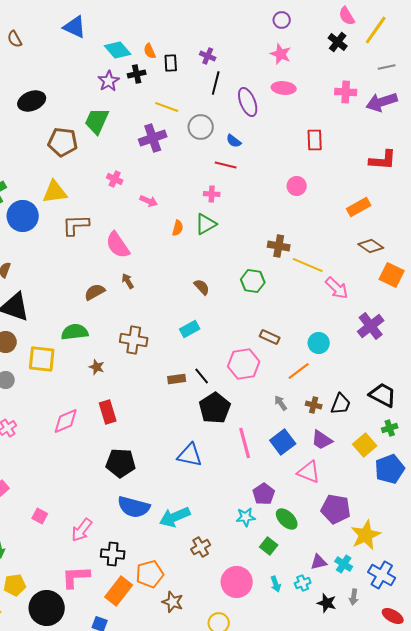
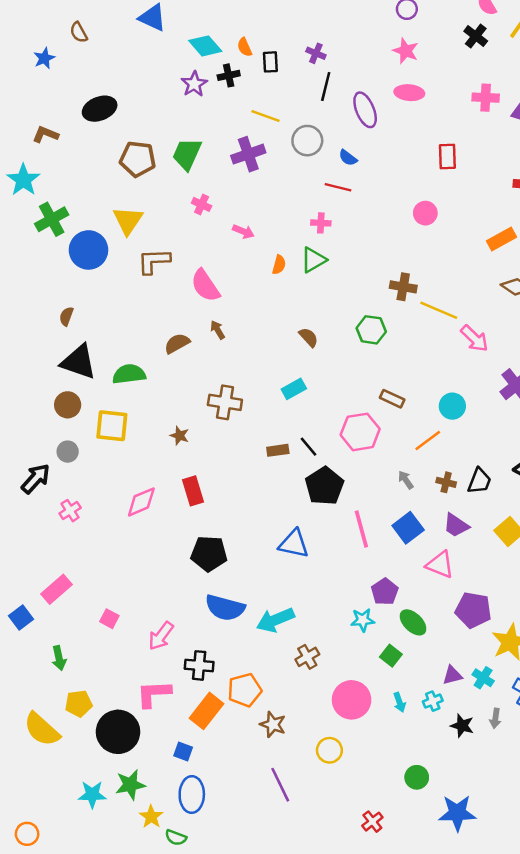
green trapezoid: (97, 121) -> (187, 154), moved
yellow triangle: (55, 192) -> (128, 220), turned -48
green semicircle: (75, 332) -> (129, 374), moved

